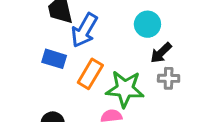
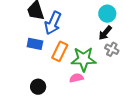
cyan circle: (147, 24) -> (107, 14), moved
gray cross: (169, 78) -> (112, 49), turned 32

